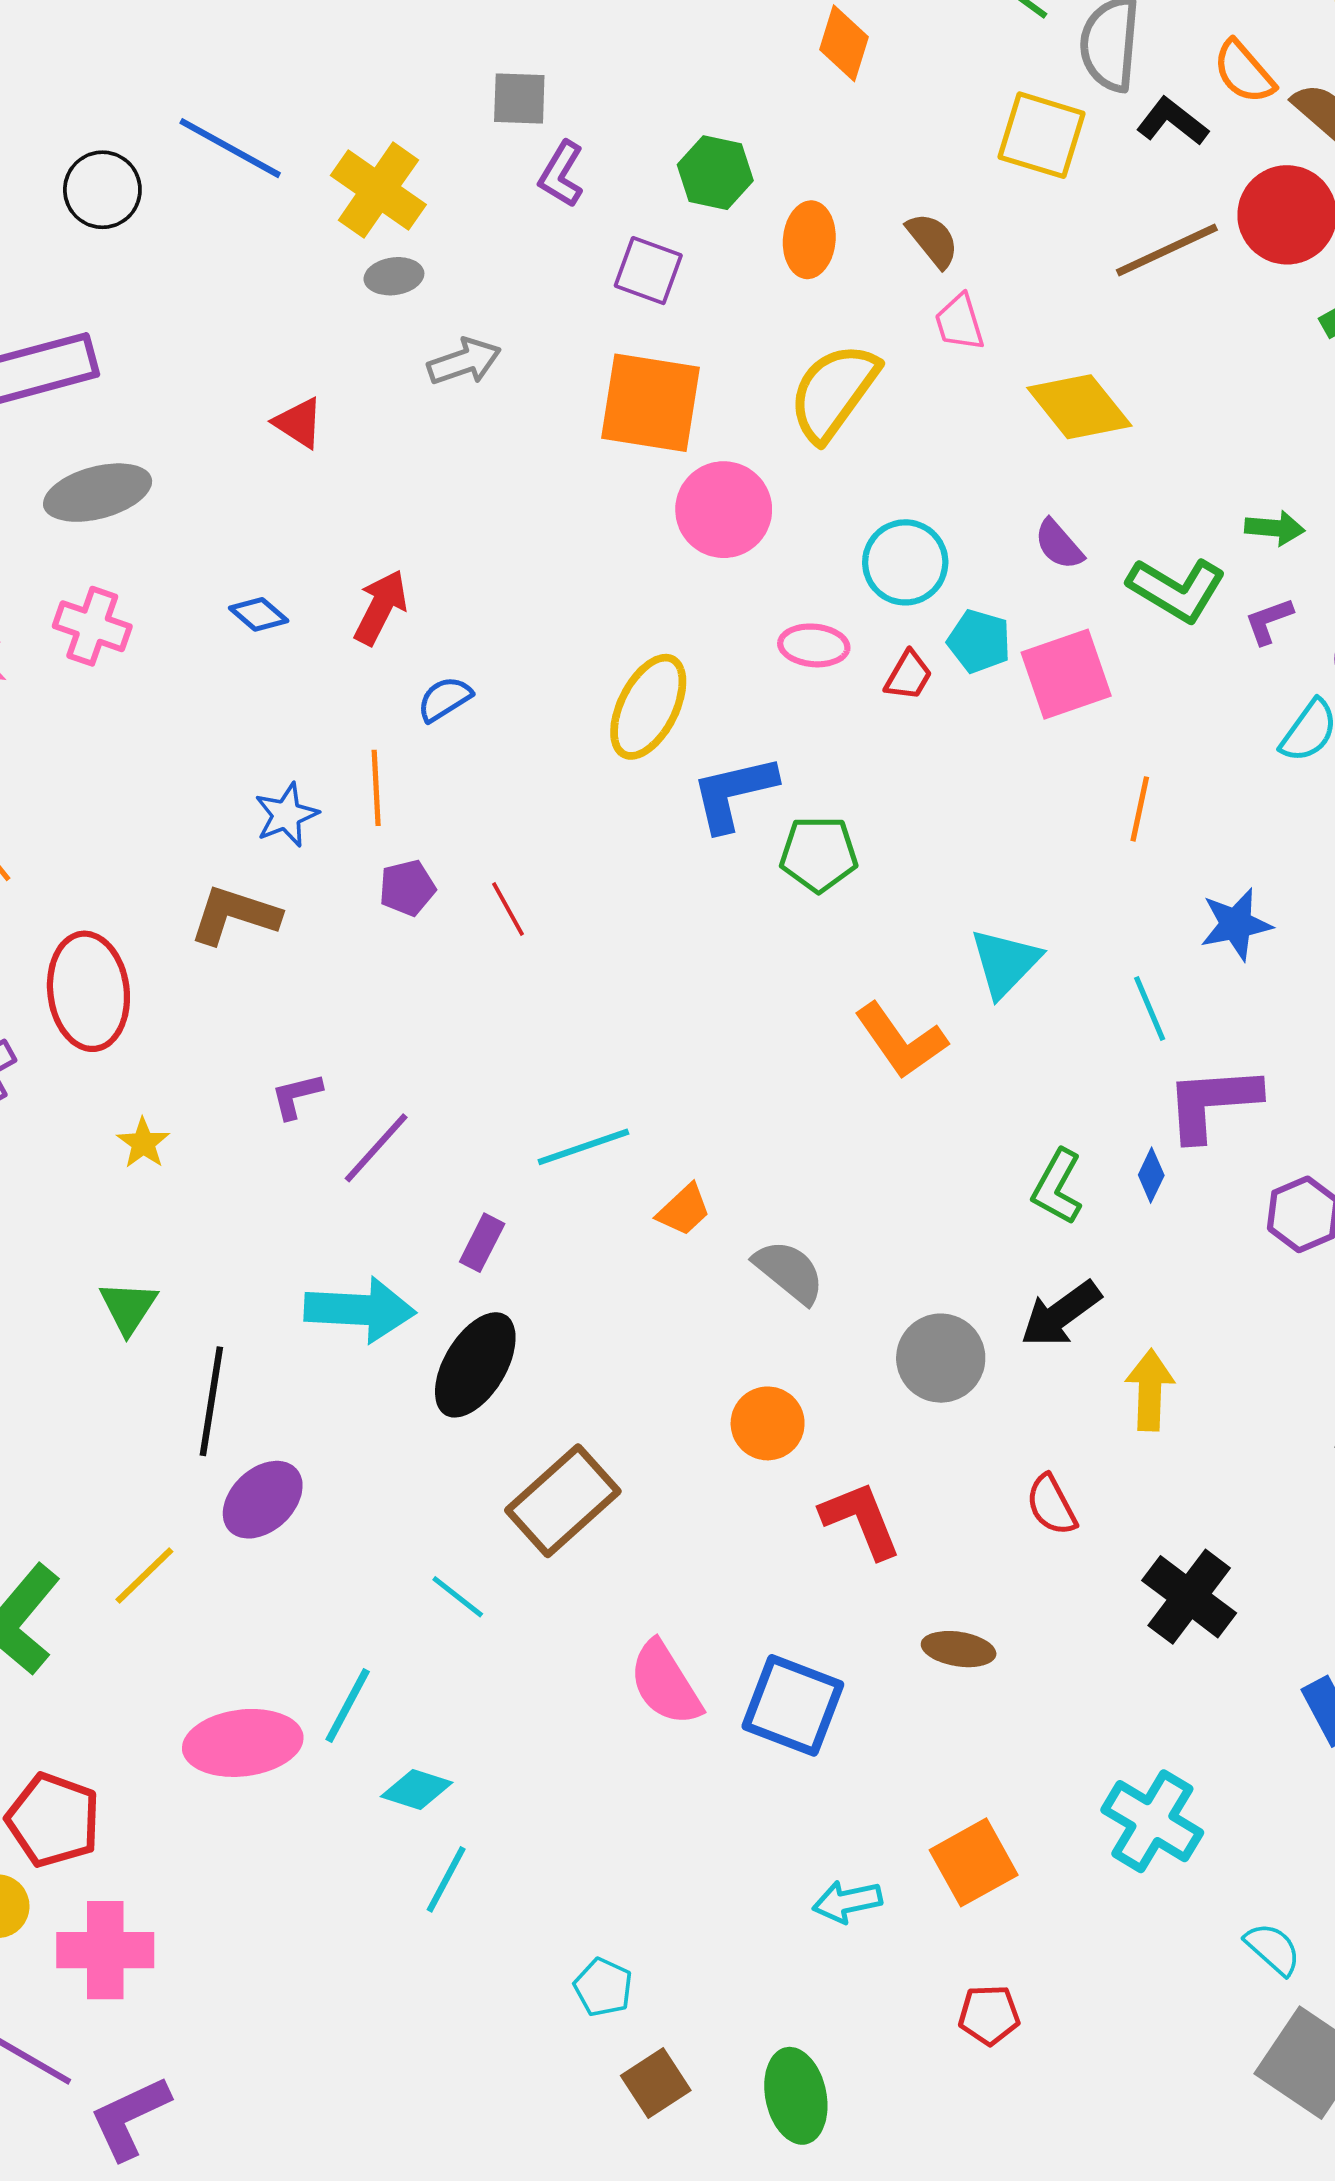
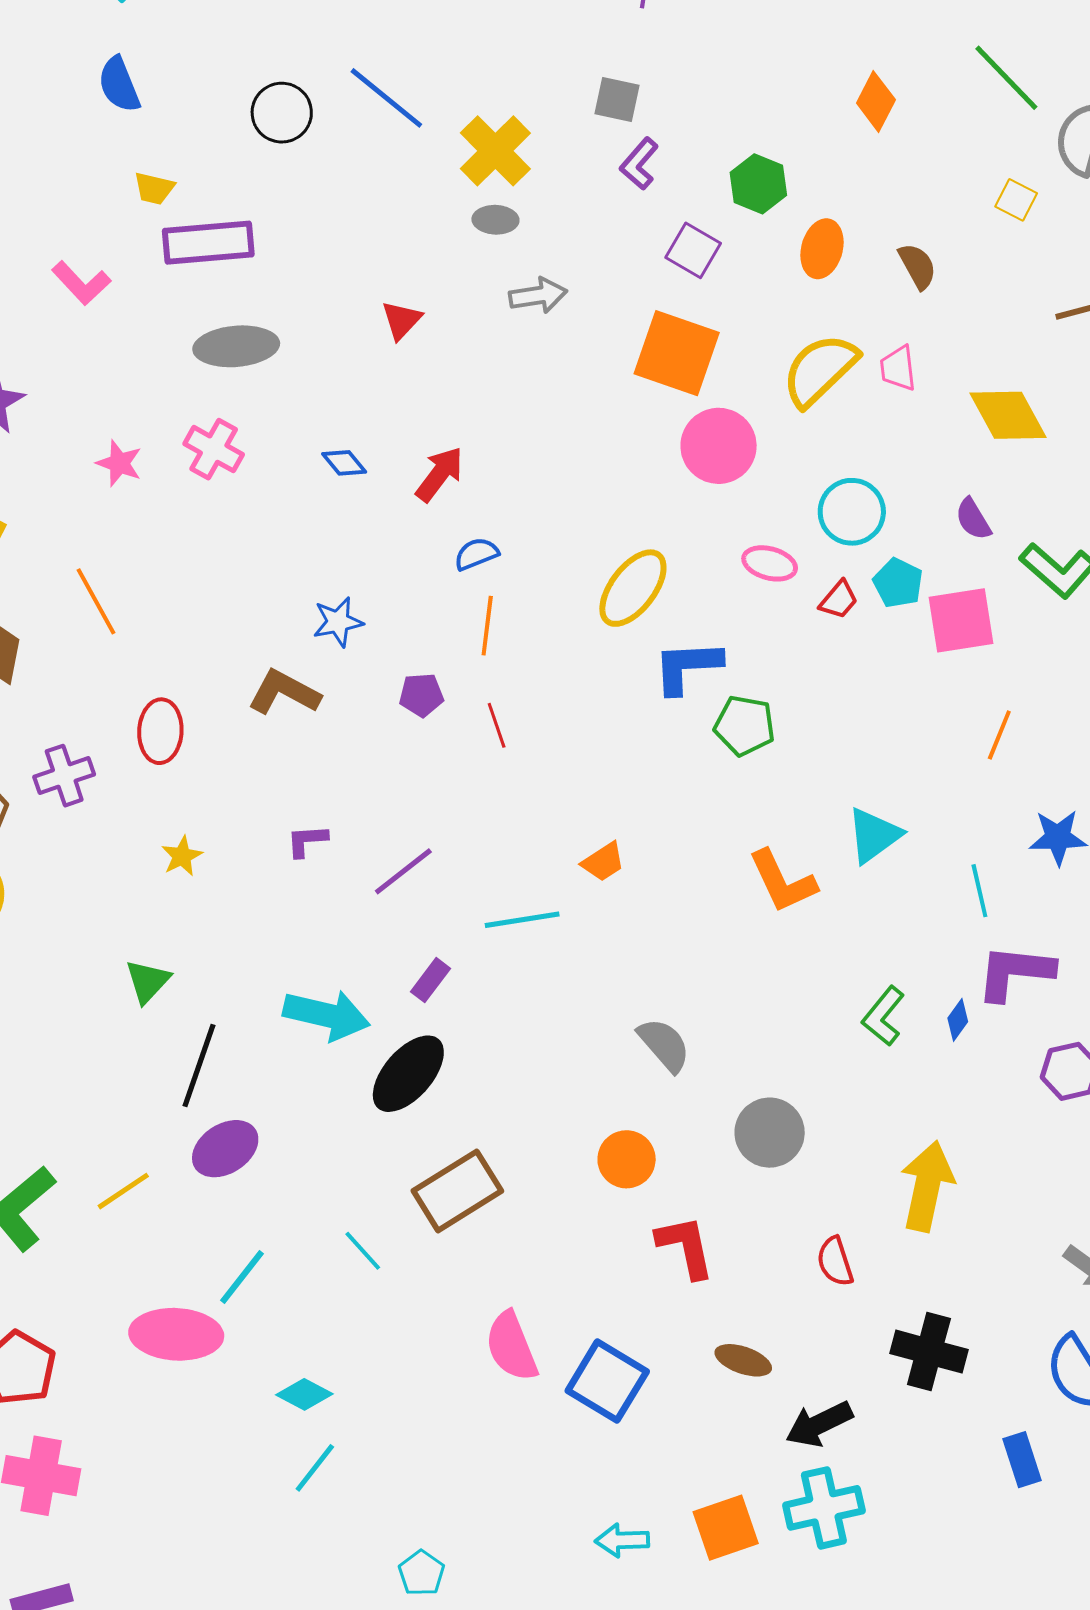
yellow square: (1041, 135) -> (1016, 200), size x0.6
pink trapezoid: (960, 322) -> (898, 368), moved
red triangle: (299, 423) -> (401, 320), turned 30
orange line: (376, 788) -> (487, 626), moved
red ellipse: (88, 991) -> (160, 731), size x0.7
purple line: (376, 1148) -> (403, 871), moved
orange trapezoid: (684, 1210) -> (603, 862), moved
black arrow: (1061, 1314) -> (819, 1424), moved
yellow arrow: (1150, 1390) -> (927, 1186), size x1.4
black cross: (1189, 1597) -> (929, 1352), turned -32
cyan line: (348, 1705) -> (242, 1277), moved
cyan cross: (1152, 1821) -> (824, 1508), moved, turned 36

